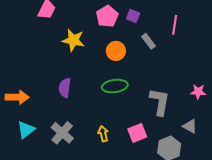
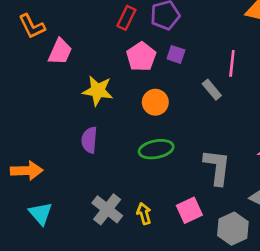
gray rectangle: (148, 41) -> (212, 90), moved
purple semicircle: (65, 88) -> (89, 140), moved
cyan triangle: (26, 130) -> (40, 214), turned -30
gray cross: (62, 133) -> (107, 209), moved

